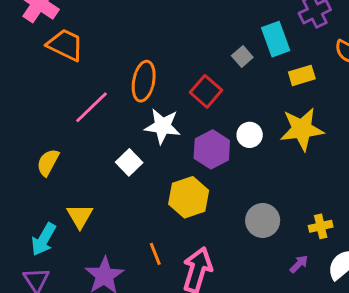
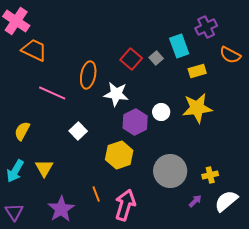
red square: (206, 91) -> (131, 59), moved
pink line: (91, 107) -> (52, 93), turned 68
white star: (163, 126) -> (116, 94), moved
gray circle: (263, 220) -> (170, 171), size x1.4
cyan arrow: (44, 239) -> (15, 171), moved

